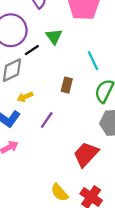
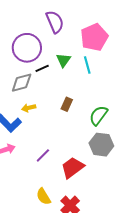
cyan line: (93, 61) -> (87, 65), moved
purple line: (47, 120) -> (43, 155), moved

